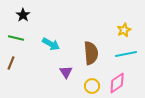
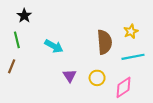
green line: (16, 38) -> (17, 40), turned 63
brown semicircle: (91, 53) -> (104, 42), moved
yellow circle: (92, 86) -> (97, 78), moved

